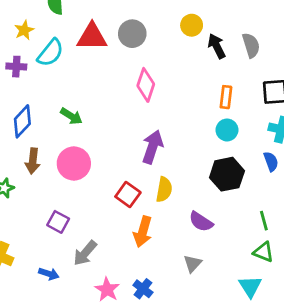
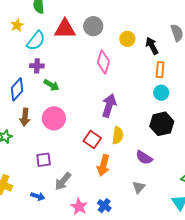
yellow circle: (192, 25) -> (127, 39), moved
black arrow: (217, 46) -> (152, 46), moved
purple cross: (16, 67) -> (37, 66), moved
purple square: (58, 222) -> (44, 160), turned -35

